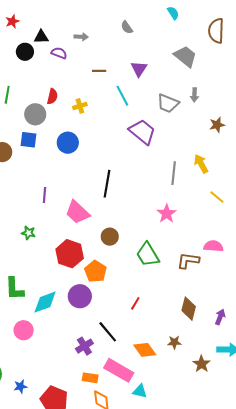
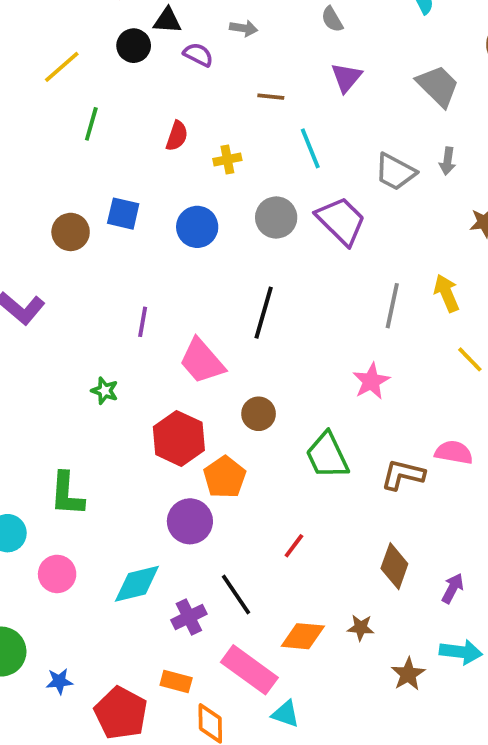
purple triangle: (139, 69) -> (346, 77), moved
gray circle: (35, 114) -> (276, 217), moved
cyan diamond: (45, 302) -> (137, 584), moved
pink circle: (24, 330) -> (57, 574), moved
orange diamond: (145, 350) -> (303, 636), turned -55
orange rectangle: (90, 378) -> (176, 681), moved

